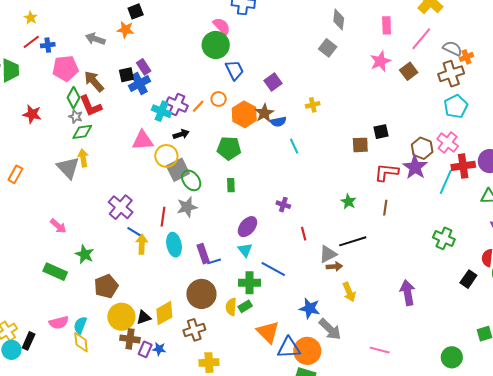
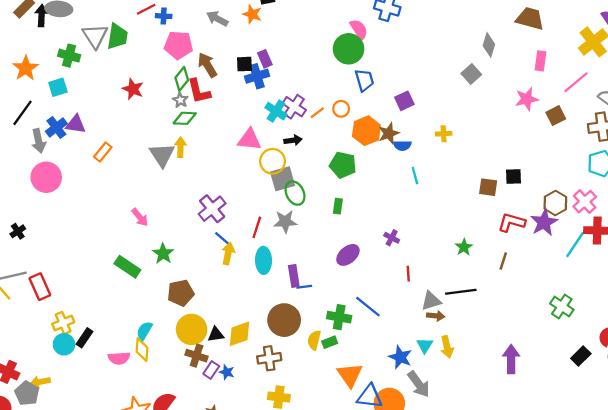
cyan triangle: (245, 250) -> (425, 345), moved
pink semicircle: (59, 323) -> (119, 358), moved

